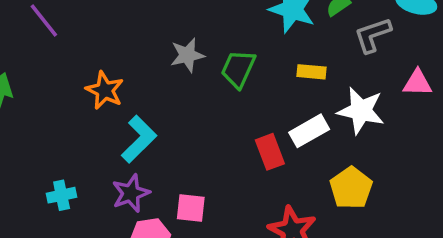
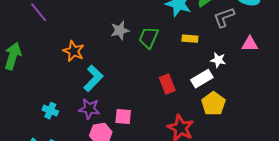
white star: (361, 111) -> (218, 60), size x0.6
white rectangle: (309, 131) -> (202, 79), moved
purple star: (131, 193) -> (89, 109), turned 30
cyan cross: (62, 195) -> (50, 111), turned 35

